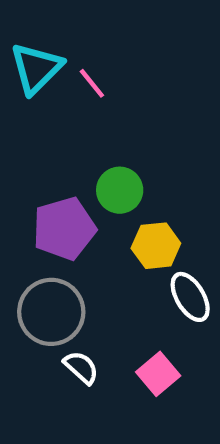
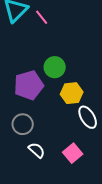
gray circle: (51, 312) -> (23, 124), size x0.7

